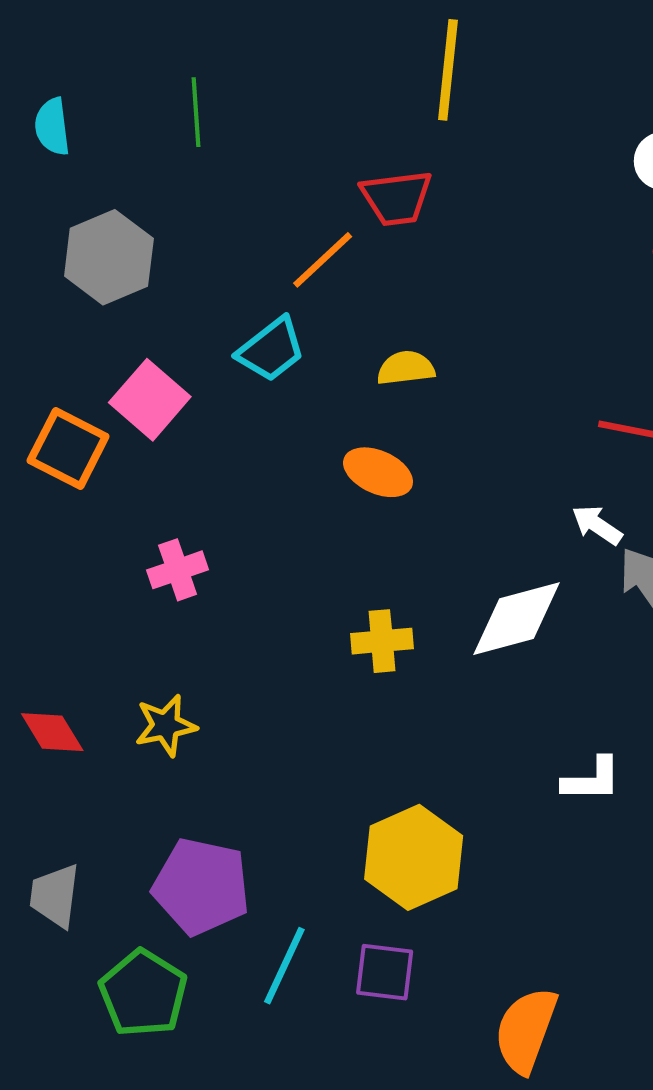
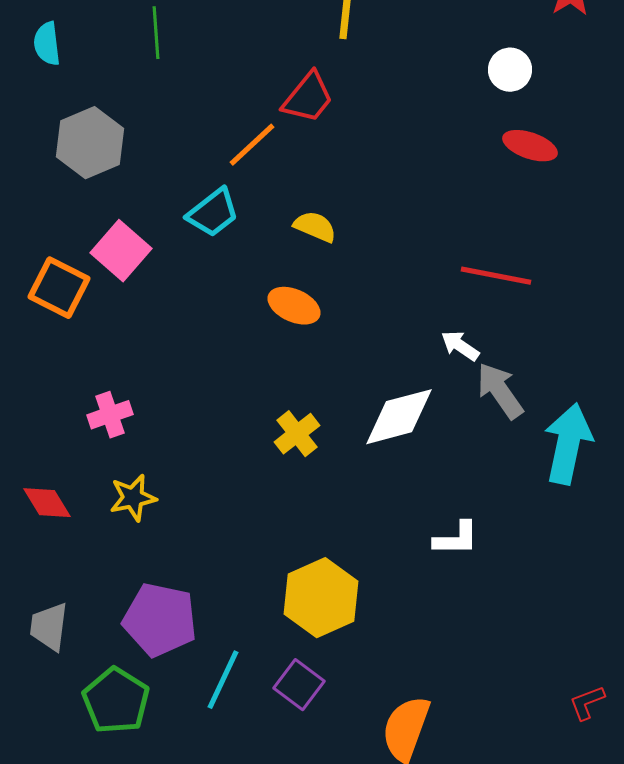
red trapezoid: (397, 198) -> (308, 98), turned -44
yellow semicircle: (406, 368) -> (315, 227), turned 30
pink cross: (178, 570) -> (110, 415), moved
yellow cross: (382, 641) -> (297, 434), turned -33
purple square: (385, 972) -> (299, 685), turned 30

